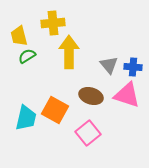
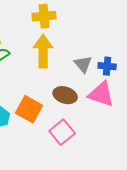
yellow cross: (53, 23) -> (44, 16), moved

